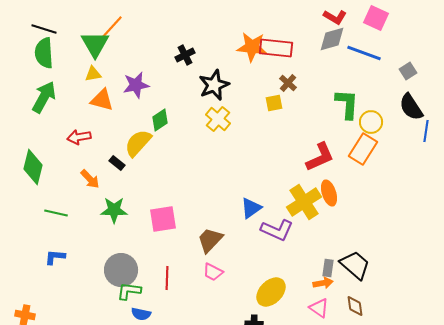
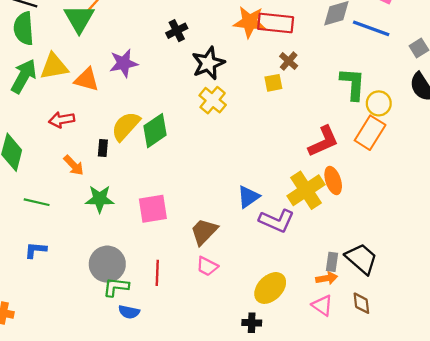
yellow triangle: (93, 74) -> (54, 66), moved, size x1.6
green diamond: (160, 120) -> (155, 131), moved, size x1.4
black rectangle: (117, 163) -> (103, 148), turned 56

